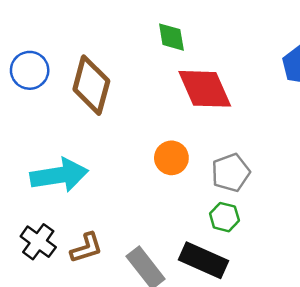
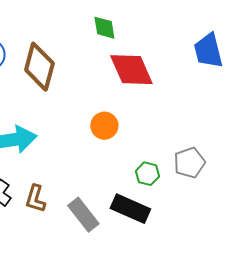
gray pentagon: (231, 173) -> (189, 163), moved
brown L-shape: (86, 248) -> (35, 199), turned 124

